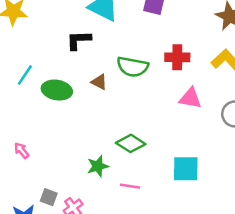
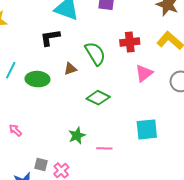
green semicircle: (132, 67) -> (95, 54), turned -125
brown triangle: (99, 82) -> (70, 69), turned -40
pink triangle: (190, 98) -> (144, 73), turned -42
green diamond: (131, 143) -> (98, 98), moved

